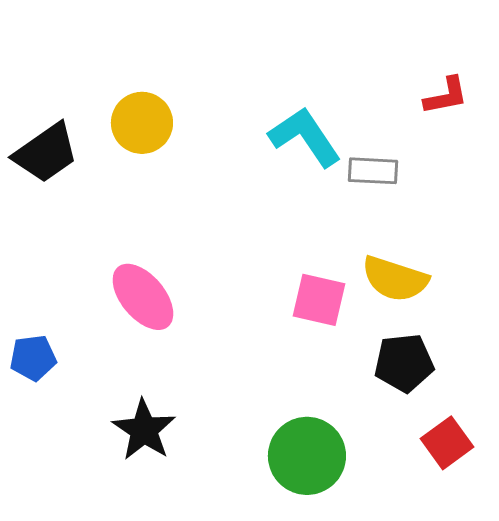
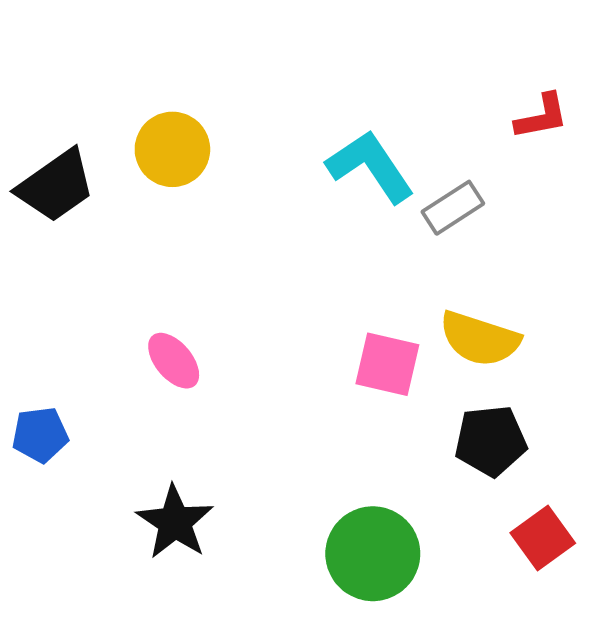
gray rectangle: (373, 171) -> (453, 208), turned -36
pink ellipse: (143, 297) -> (174, 361), size x0.7

